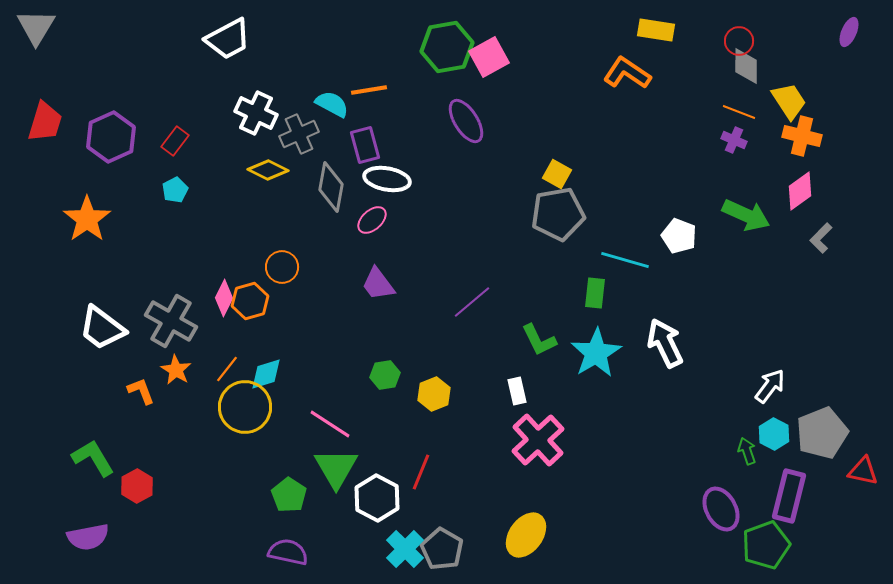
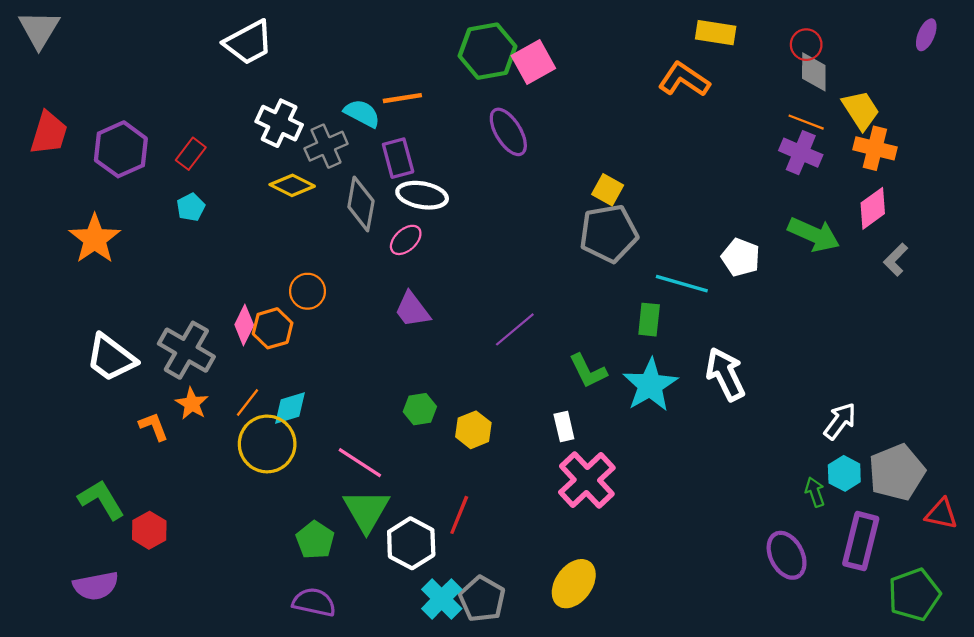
purple cross: (734, 140) -> (801, 153), size x1.5
green pentagon: (766, 545) -> (914, 595), moved

